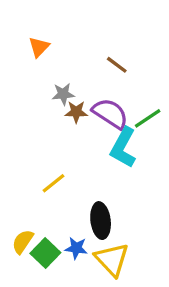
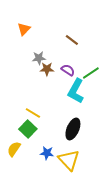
purple semicircle: (110, 113) -> (68, 70), size x0.6
yellow line: (54, 183) -> (33, 113), turned 70
black ellipse: (101, 221) -> (73, 129), moved, turned 30
green square: (45, 253) -> (28, 129), moved

